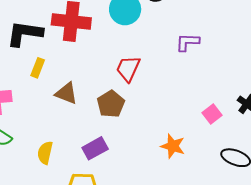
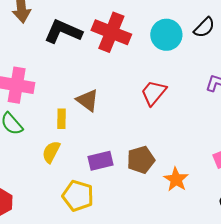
yellow rectangle: (38, 68) -> (62, 119), moved, turned -36
brown pentagon: (111, 104) -> (141, 160), moved

